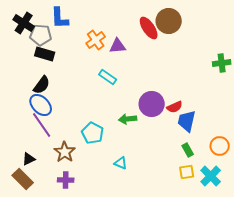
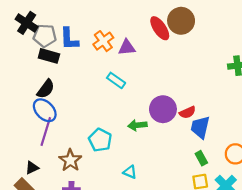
blue L-shape: (60, 18) -> (69, 39), moved
purple line: (42, 125) -> (46, 132), turned 52

